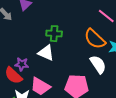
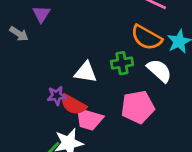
green cross: (54, 34) -> (122, 63), moved
red semicircle: (13, 75) -> (73, 105), moved

